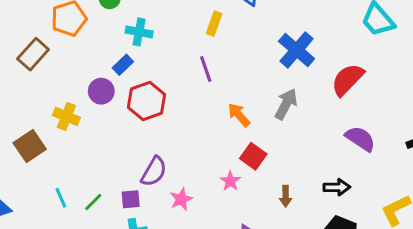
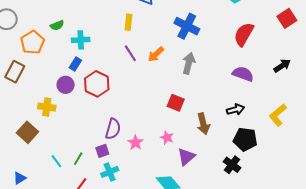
red semicircle: (348, 80) -> (244, 34), moved
orange arrow: (239, 115) -> (156, 54), moved, turned -78
pink star: (230, 181) -> (167, 138), moved
brown arrow: (286, 196) -> (203, 124), size x1.5

